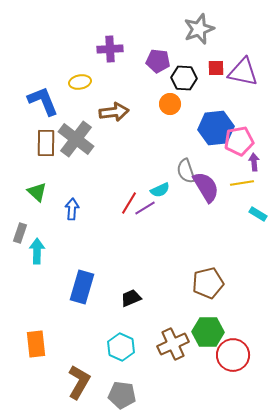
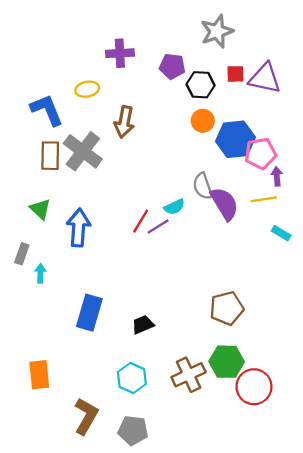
orange circle: (170, 104) -> (203, 121), moved
brown arrow: (114, 112) -> (124, 122), turned 108
blue arrow: (72, 209) -> (78, 228), size x1.6
cyan arrow: (37, 251) -> (40, 273), size x0.7

